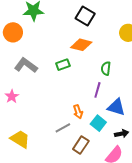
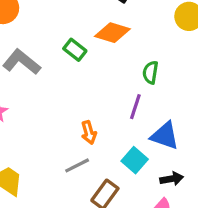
green rectangle: (63, 65) -> (75, 50), moved, turned 56
orange arrow: (78, 112) -> (89, 133), moved

